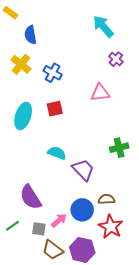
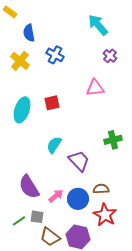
blue cross: (53, 73) -> (55, 55), moved
cyan semicircle: (57, 153) -> (54, 145), turned -78
pink arrow: (59, 220) -> (56, 196), moved
green line: (13, 226) -> (19, 221), moved

